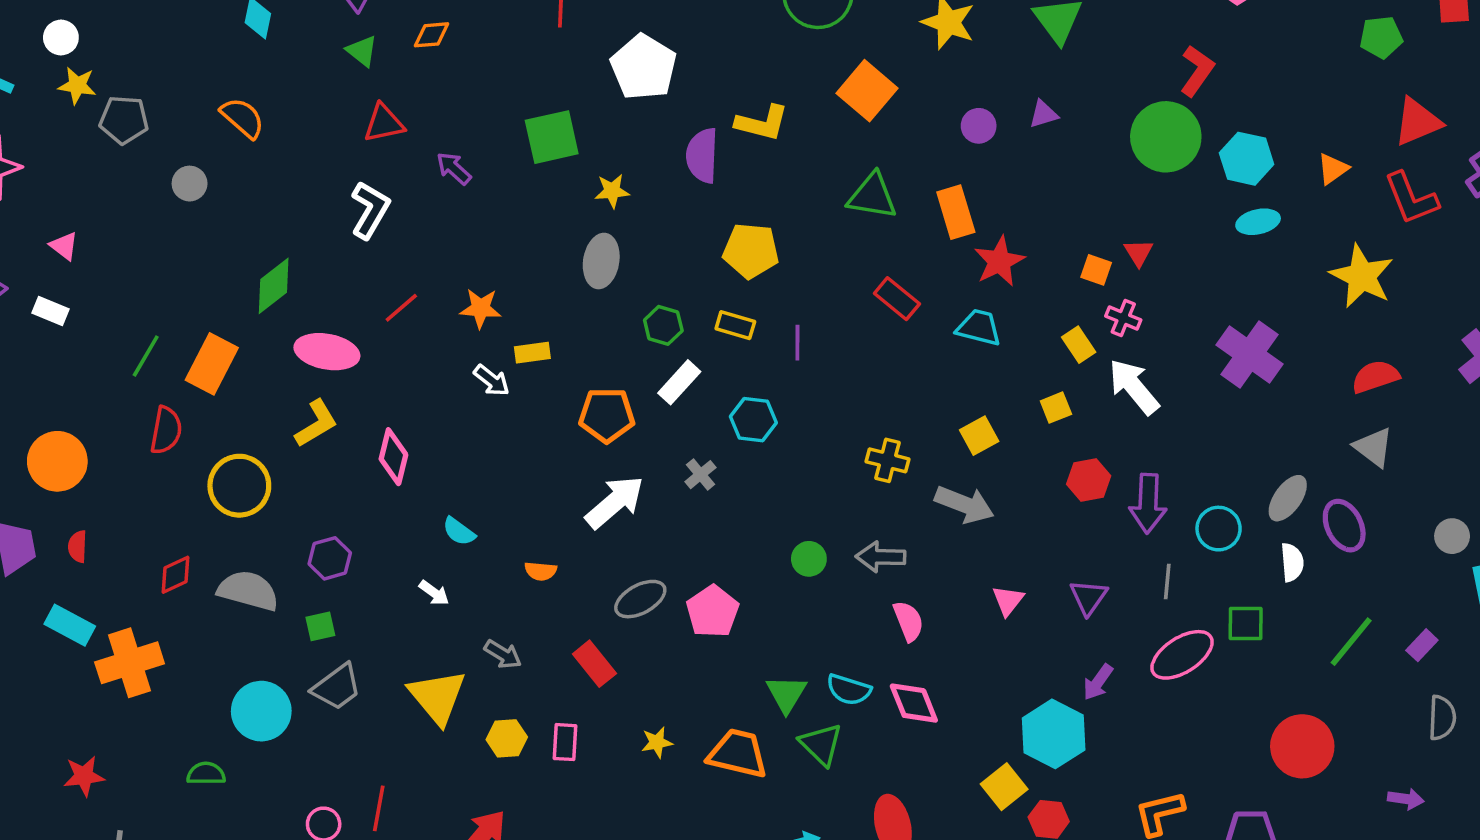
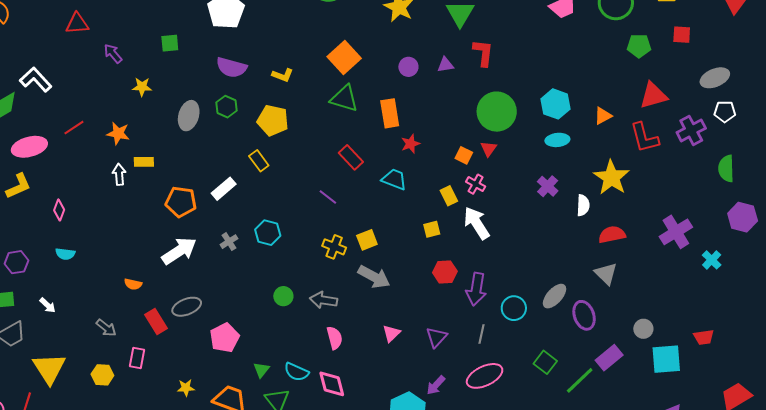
red L-shape: (1197, 71) -> (483, 53), moved, turned -36
orange square: (867, 91) -> (344, 57), moved
yellow L-shape: (762, 123) -> (283, 75), moved, size x0.7
green square: (552, 137) -> (170, 43), size x0.6
green circle: (1166, 137) -> (497, 112), moved
purple semicircle: (702, 156) -> (231, 67), moved, turned -84
yellow star: (612, 191) -> (142, 87), moved
white L-shape: (370, 210) -> (36, 80), moved, turned -80
red star: (999, 261) -> (410, 144), size x0.7
green hexagon: (663, 325) -> (226, 107), moved
yellow rectangle: (735, 325) -> (259, 161), turned 30
purple line: (797, 343) -> (328, 197), moved, turned -60
pink ellipse: (327, 352) -> (29, 147), turned -32
purple cross: (1250, 355) -> (548, 186), moved, size x0.6
white arrow: (492, 380) -> (119, 174), turned -140
cyan hexagon: (753, 420) -> (268, 233), moved
yellow square: (979, 436) -> (367, 240), moved
pink diamond: (393, 457) -> (59, 210), size x0.7
cyan semicircle: (459, 531) -> (65, 254), moved, turned -36
white semicircle: (1292, 562) -> (583, 205), moved
white arrow: (434, 593) -> (48, 305), moved
pink pentagon: (712, 611) -> (224, 338), moved
green square: (1246, 623) -> (545, 362), moved, turned 30
purple rectangle: (1422, 645) -> (609, 358), moved, size x1.5
red rectangle: (594, 664) -> (156, 322), moved
green triangle: (786, 694) -> (261, 370), size x0.7
yellow triangle: (437, 697) -> (49, 368), moved
pink rectangle: (565, 742) -> (137, 358), moved

